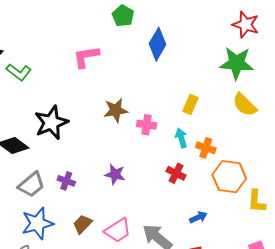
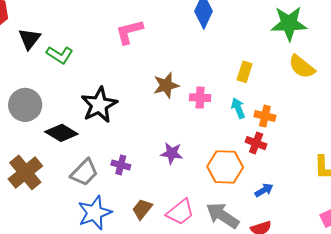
red cross: (176, 173) -> (256, 143), moved
orange hexagon: (229, 177) -> (225, 167), moved

